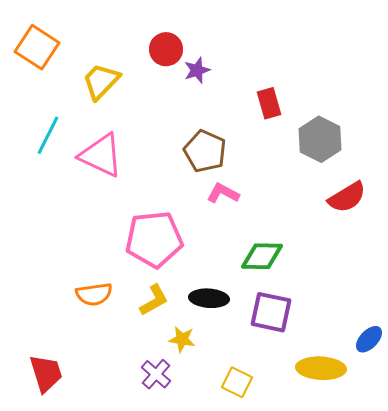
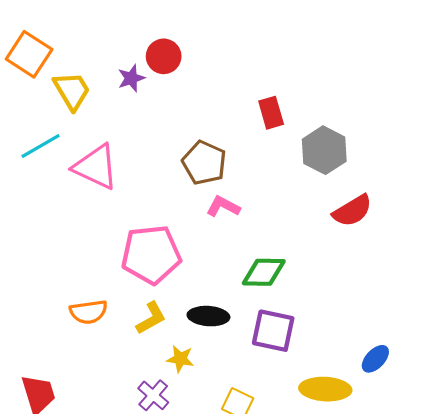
purple star: (197, 70) -> (131, 78), moved
yellow trapezoid: (101, 81) -> (72, 91), moved, turned 105
cyan line: (48, 135) -> (41, 146), turned 33

